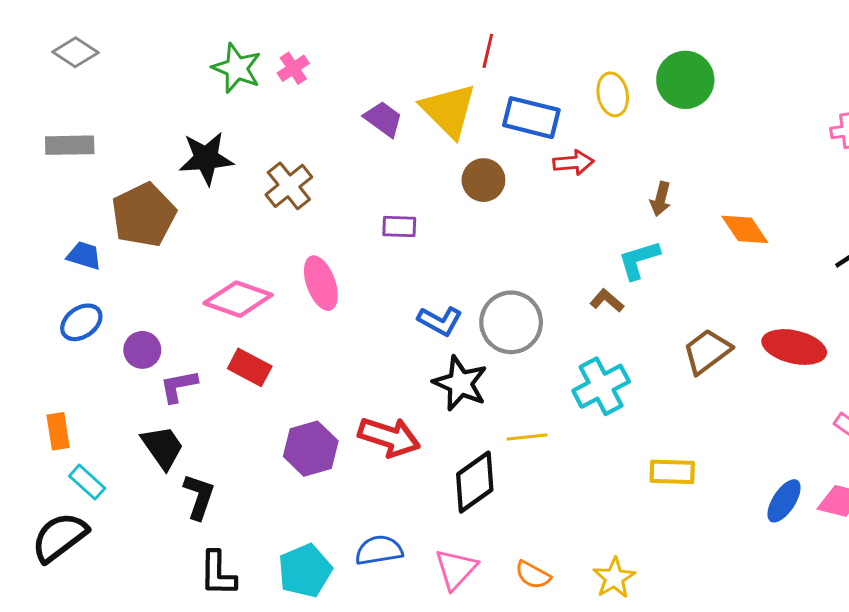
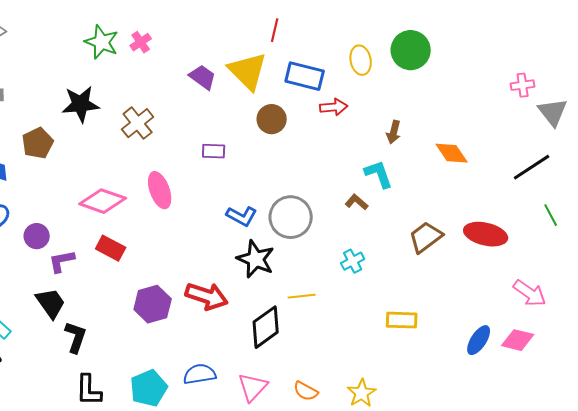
brown pentagon: (144, 215) -> (38, 143), size x0.7
cyan L-shape: (639, 260) -> (379, 174), turned 88
cyan cross: (601, 386) -> (353, 261), size x0.6

